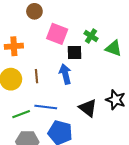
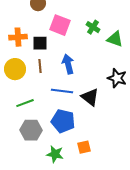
black square: (75, 52) -> (40, 43), moved
black star: (116, 100) -> (117, 78), moved
blue line: (46, 107) -> (62, 91), moved

